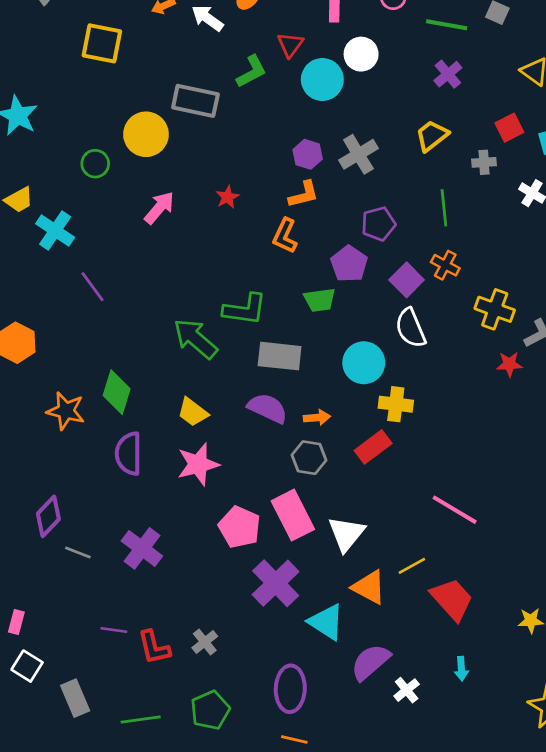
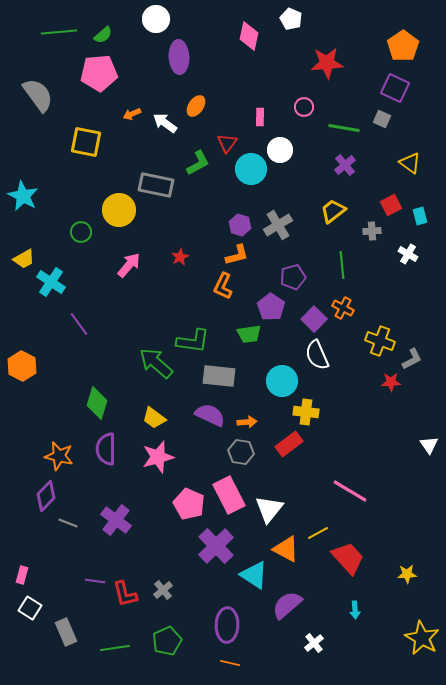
orange star: (66, 411) -> (59, 456), moved
white cross: (407, 690) -> (314, 643), moved

